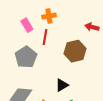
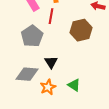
black triangle: (62, 85) -> (51, 62), moved, turned -32

